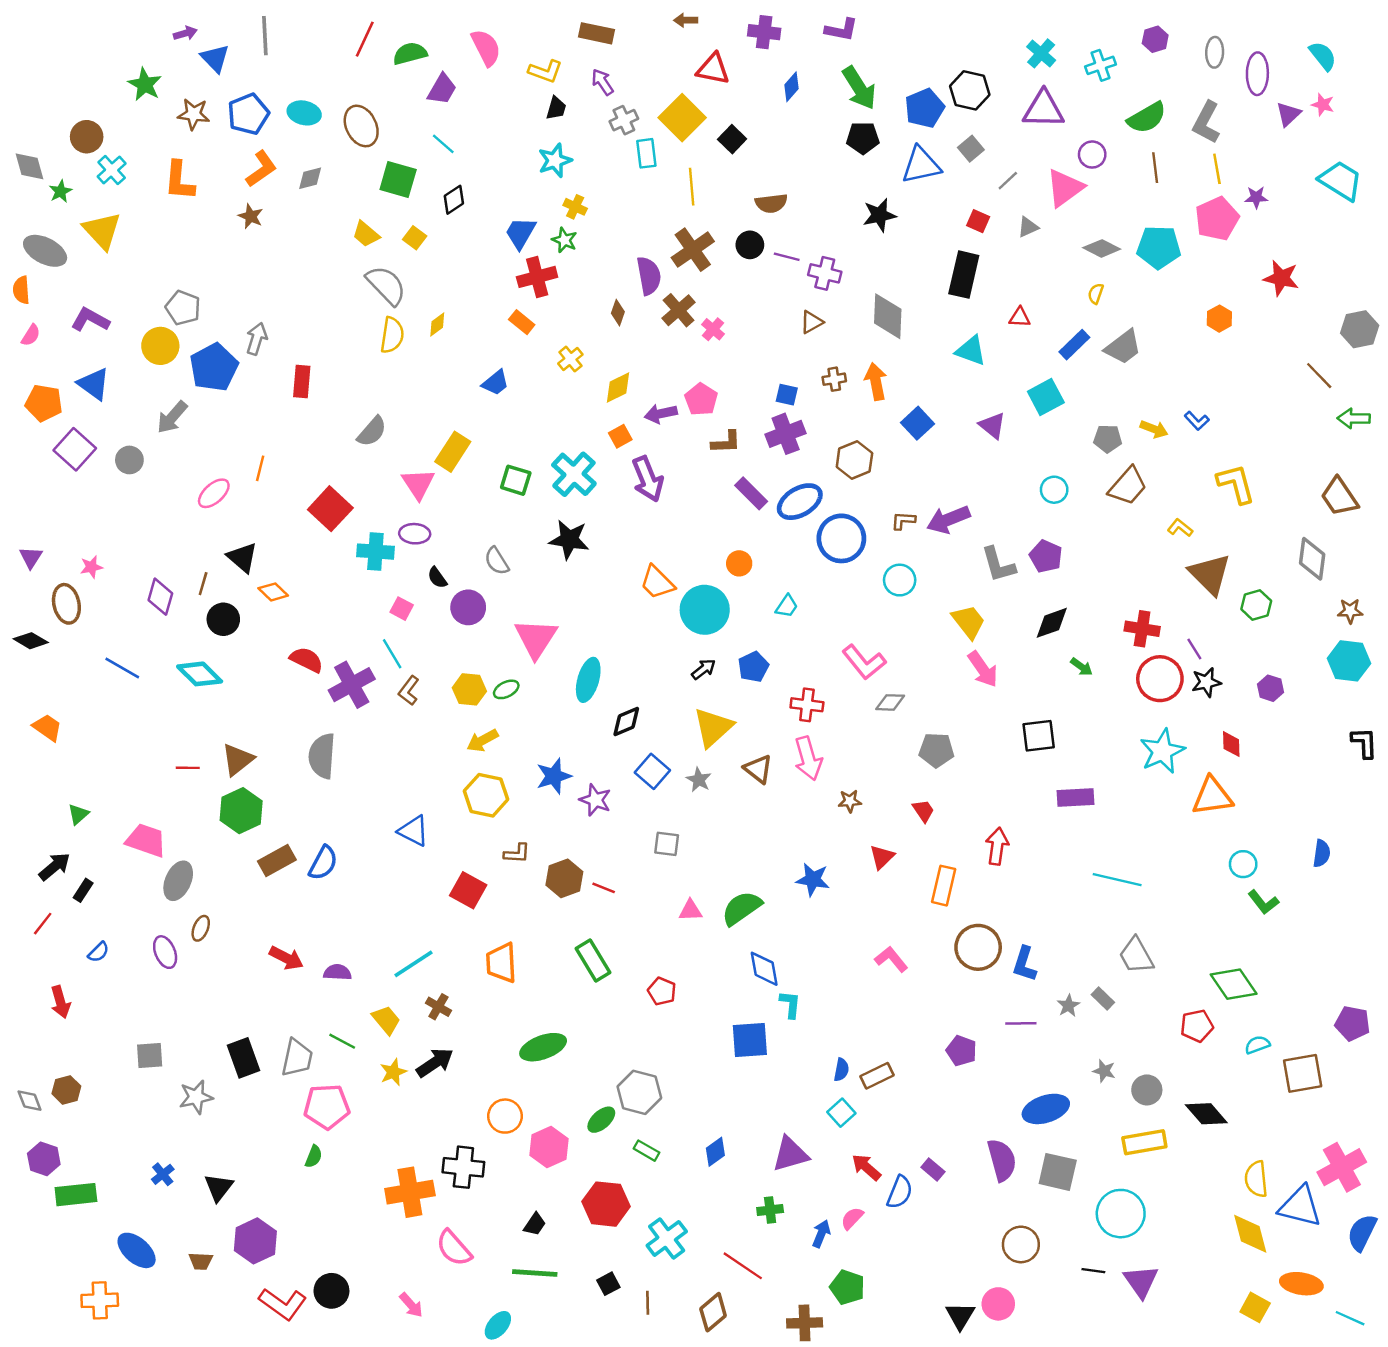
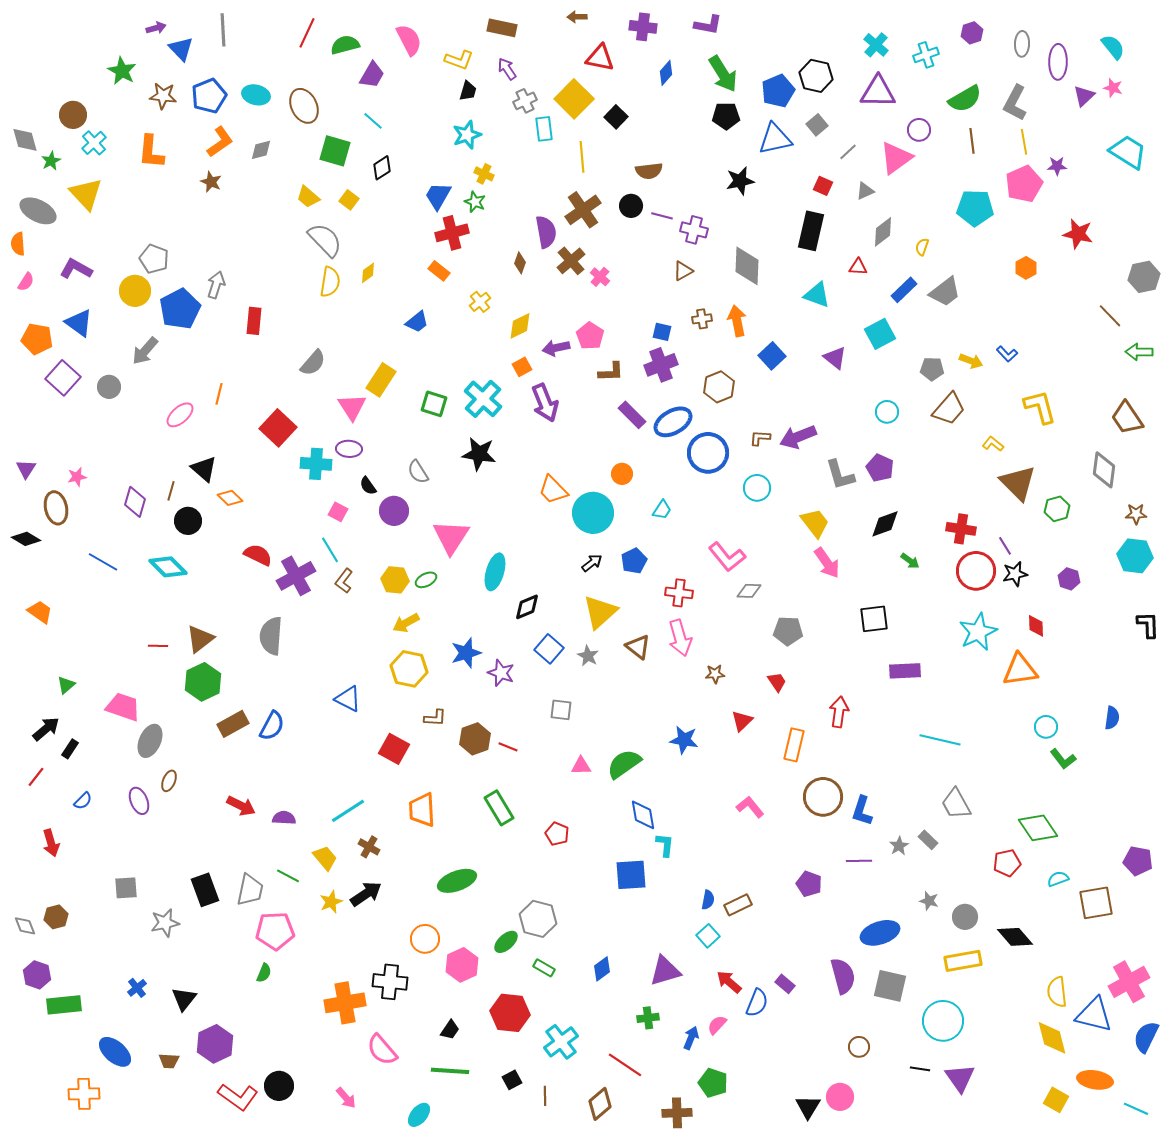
gray diamond: (1102, 248) -> (883, 232), moved, turned -64
brown circle: (1021, 1244) -> (859, 1047), size x0.7

